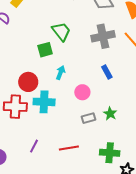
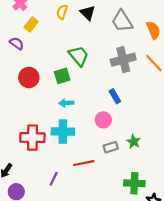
blue rectangle: (107, 72) -> (115, 96), moved
cyan arrow: (61, 73) -> (66, 103), moved, turned -112
red circle: (28, 82) -> (29, 77), moved
red line: (69, 148) -> (84, 163), moved

